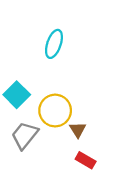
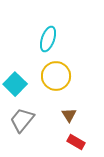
yellow circle: (55, 111) -> (56, 76), moved

